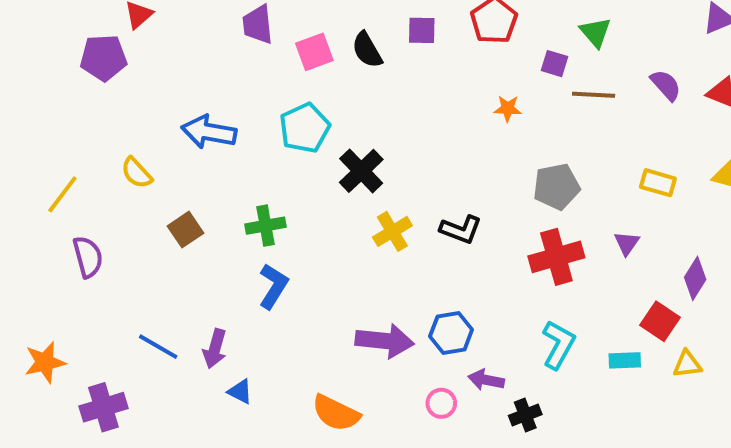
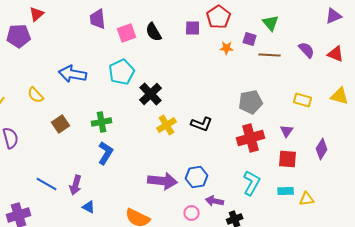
purple square: (422, 30) -> (193, 28), moved
orange star: (508, 108) -> (227, 48), moved
red square: (660, 321) -> (288, 159), moved, turned -30
yellow triangle: (687, 364) -> (307, 199), moved

